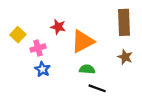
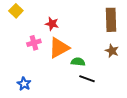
yellow square: (18, 35) -> (16, 11), moved
orange triangle: (83, 41) -> (59, 48), moved
blue star: (42, 69) -> (24, 84), moved

